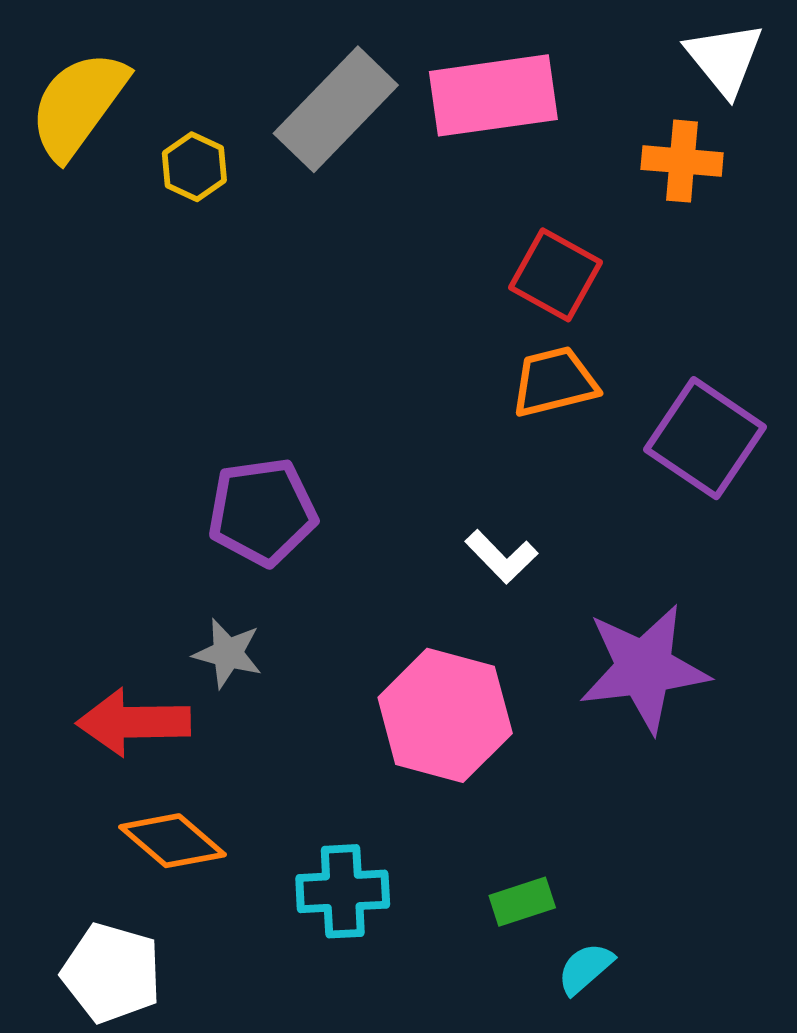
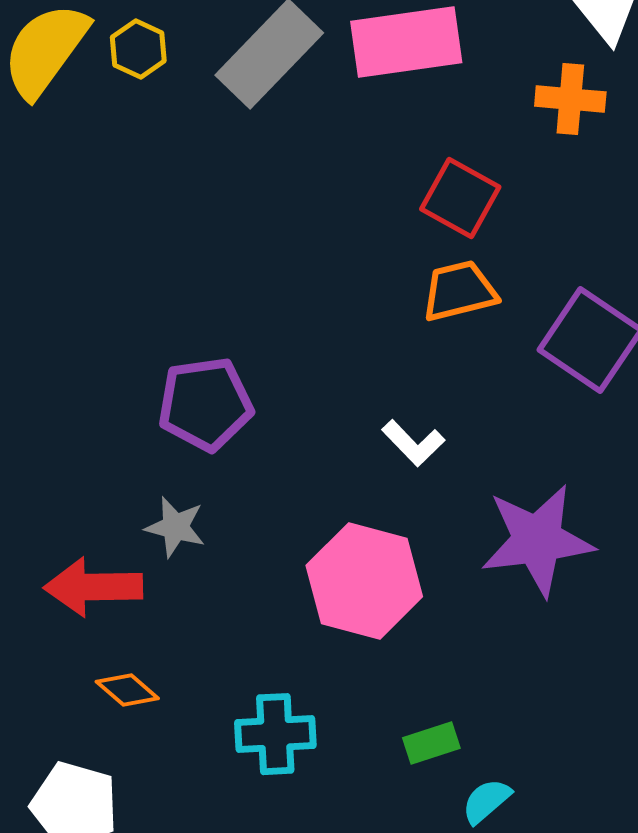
yellow hexagon: (194, 167) -> (138, 49), moved
orange diamond: (173, 841) -> (127, 690), size x0.7

